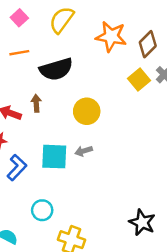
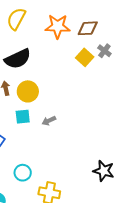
brown diamond: (148, 44) -> (88, 28), turned 50
yellow circle: (87, 111) -> (28, 91), moved
cyan square: (54, 157) -> (23, 117), moved, size x0.7

